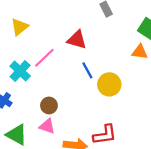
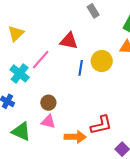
blue line: (87, 70) -> (81, 68), turned 42
yellow circle: (109, 84) -> (102, 61), moved

